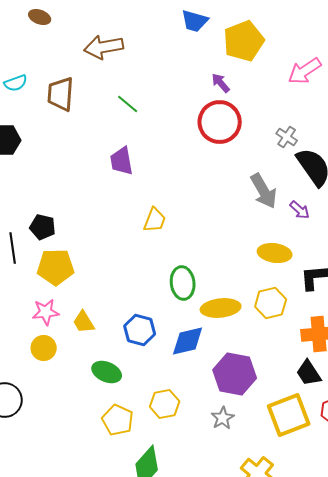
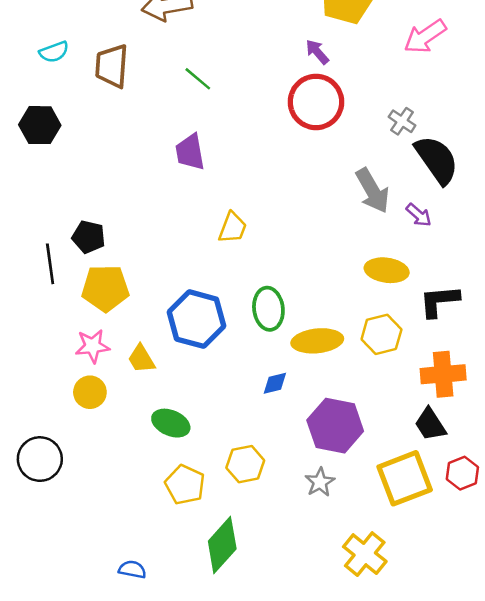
blue hexagon: (140, 330) -> (197, 319), moved, size x1.4
blue diamond: (188, 341) -> (275, 383), size x0.6

